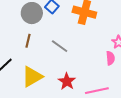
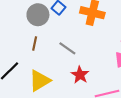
red star: (67, 81) -> (80, 75), moved

